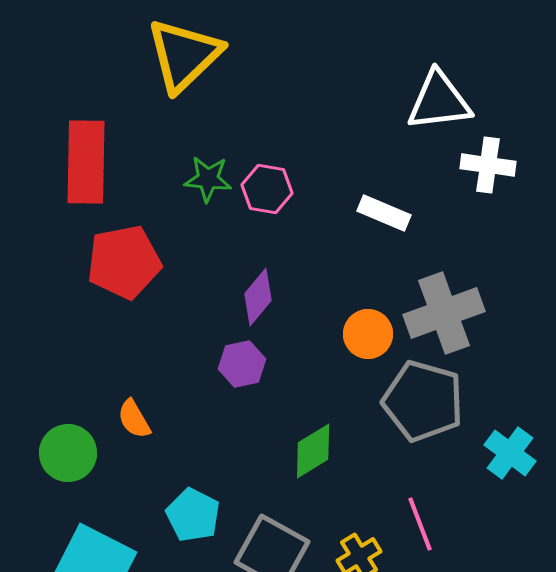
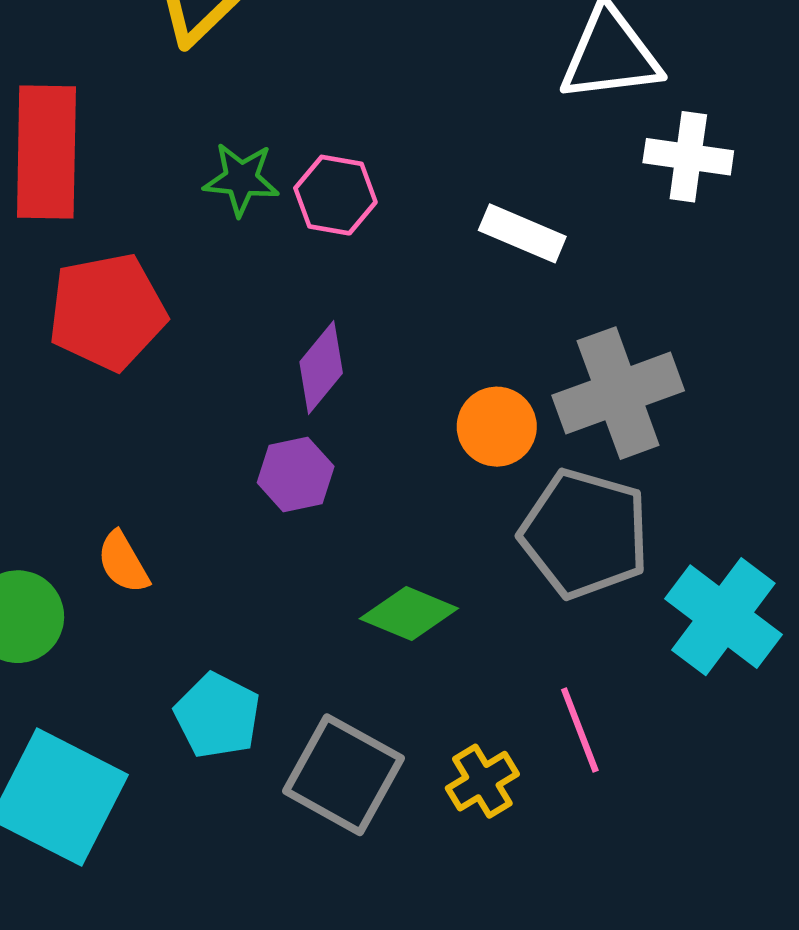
green diamond: (313, 451) -> (409, 613), turned 54
cyan cross: (510, 453) -> (723, 617), size x1.4

